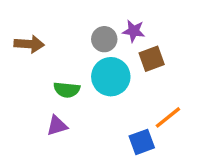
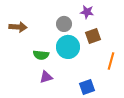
purple star: (134, 31) -> (87, 12), moved
orange line: (168, 117) -> (111, 61), moved, turned -36
purple triangle: (57, 126) -> (46, 77), moved

